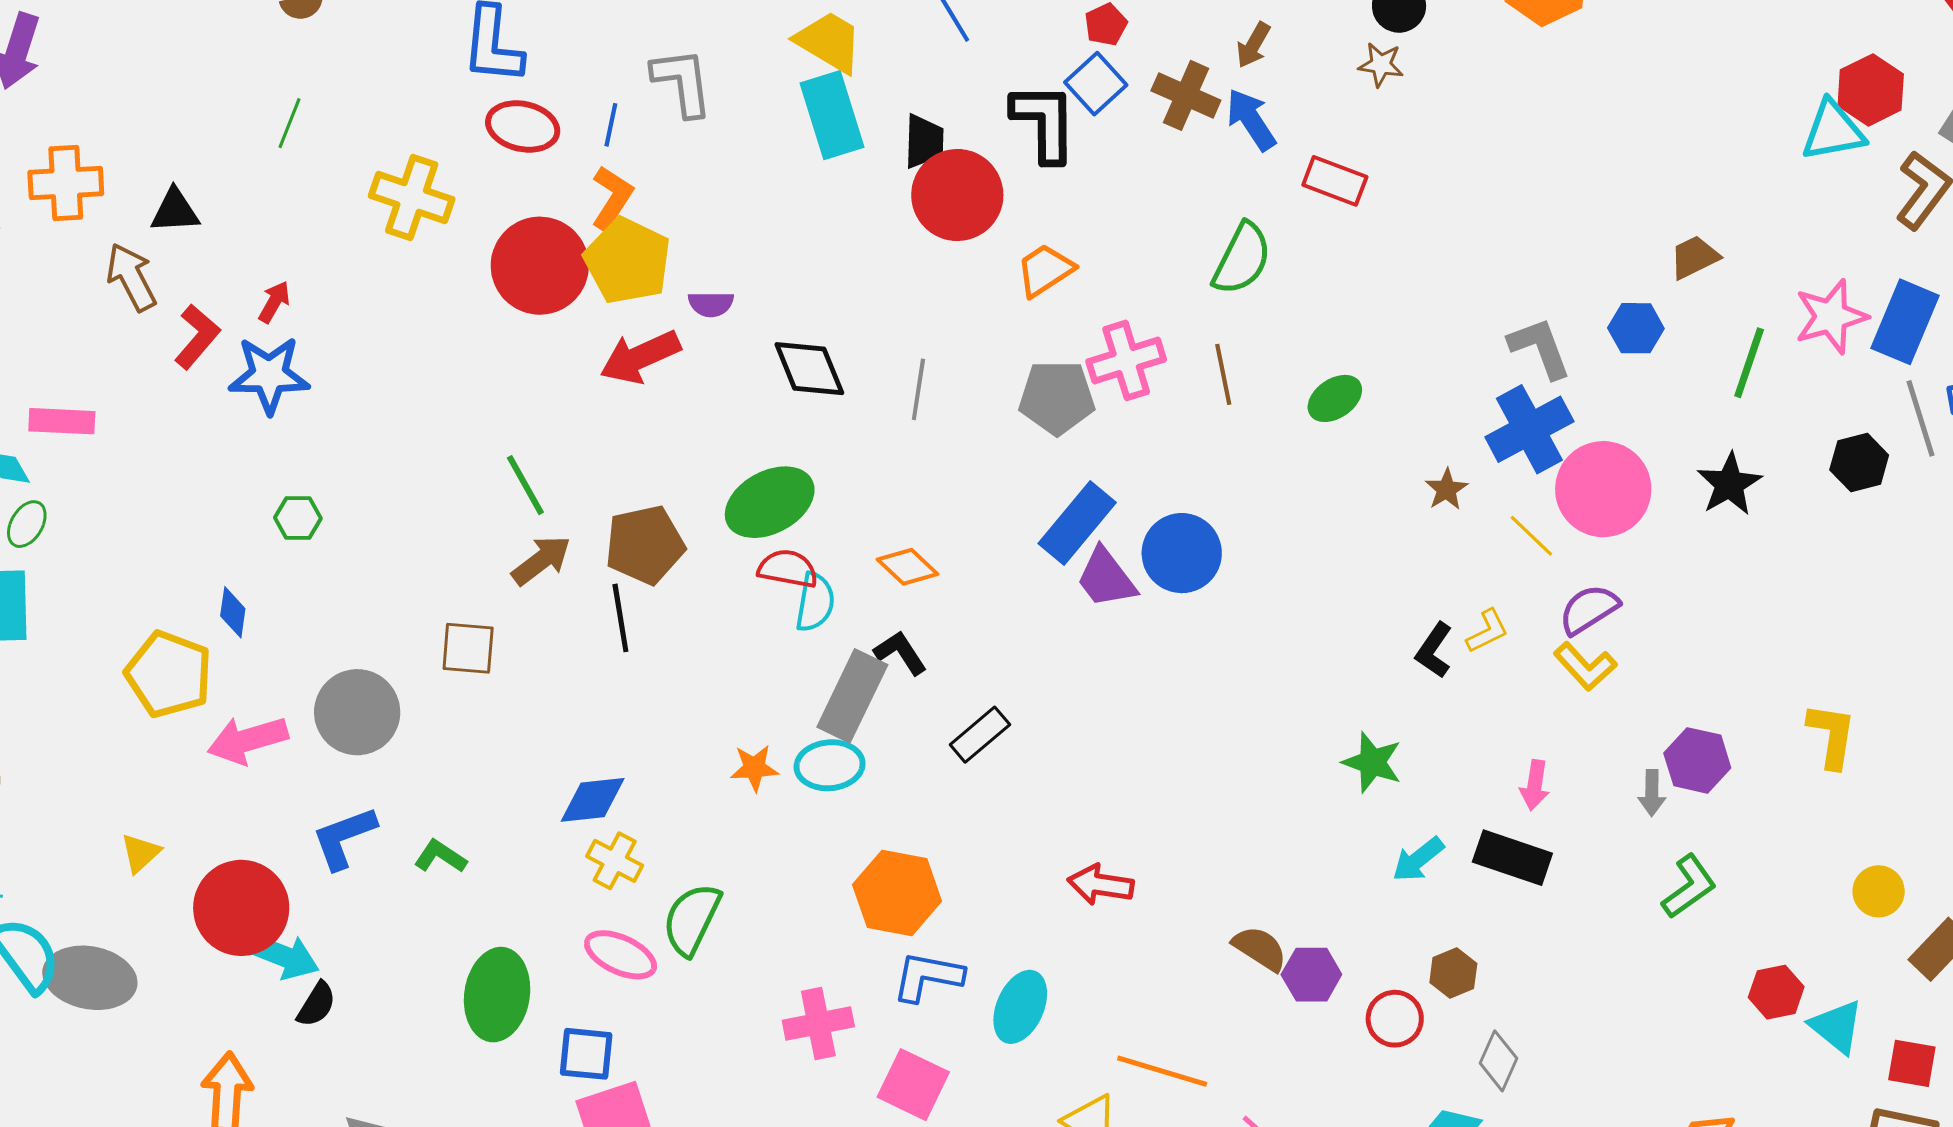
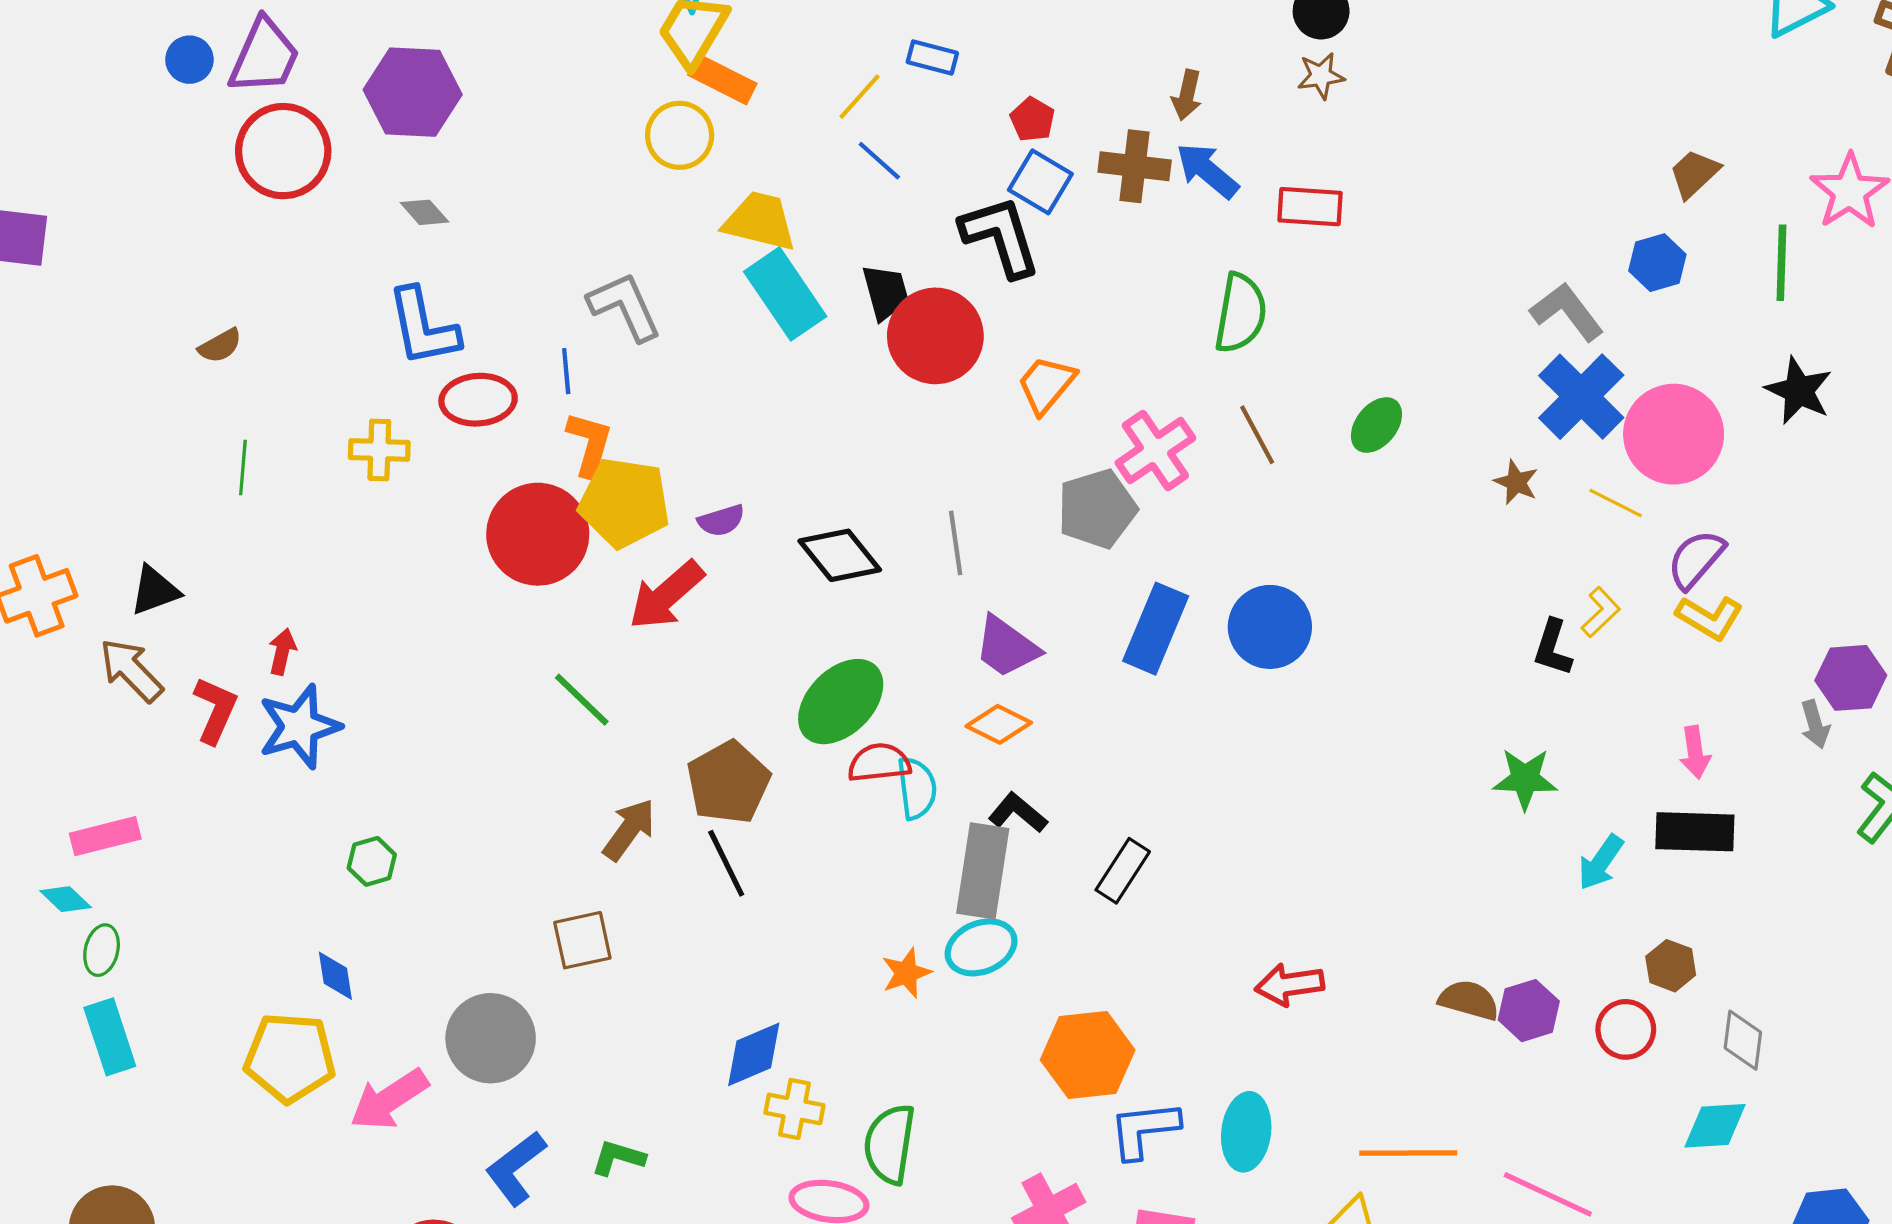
yellow cross: (412, 198) -> (379, 450), moved, size x0.7
green line: (525, 485) -> (582, 700), moved
purple trapezoid: (1106, 578) -> (1007, 647), moved

